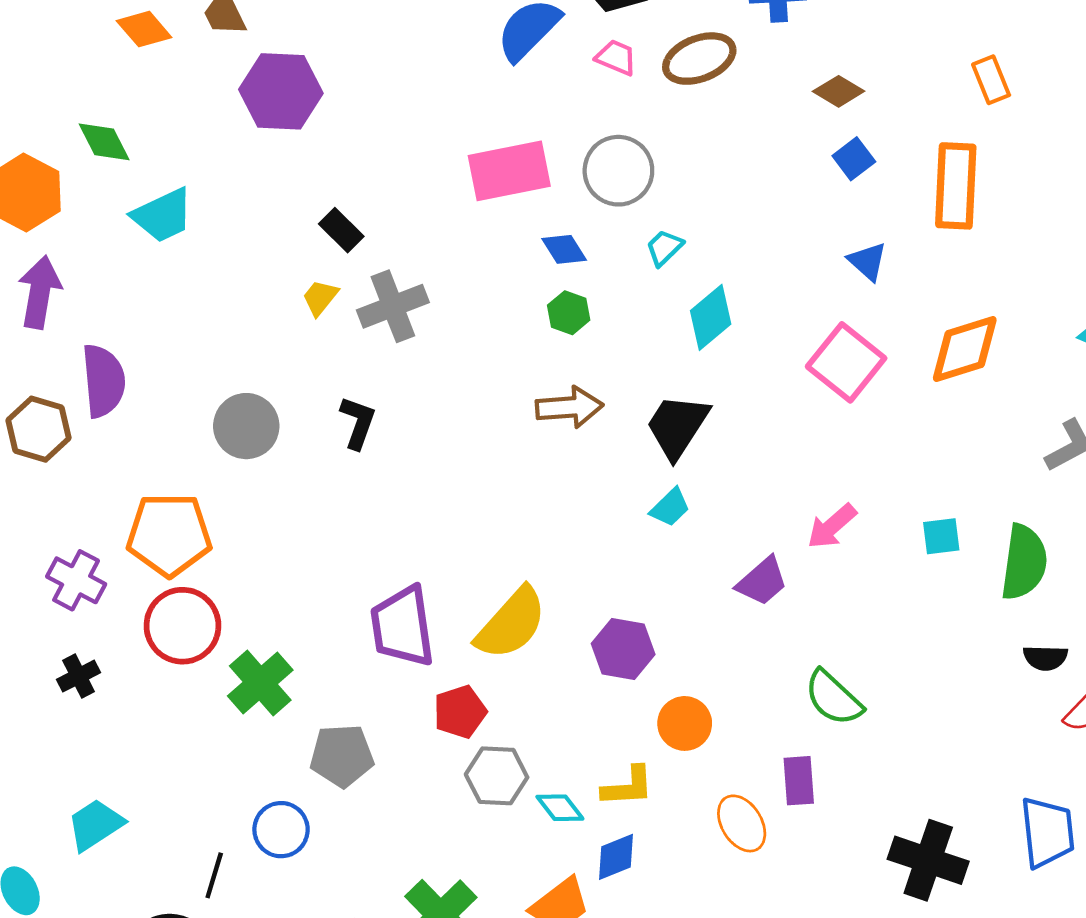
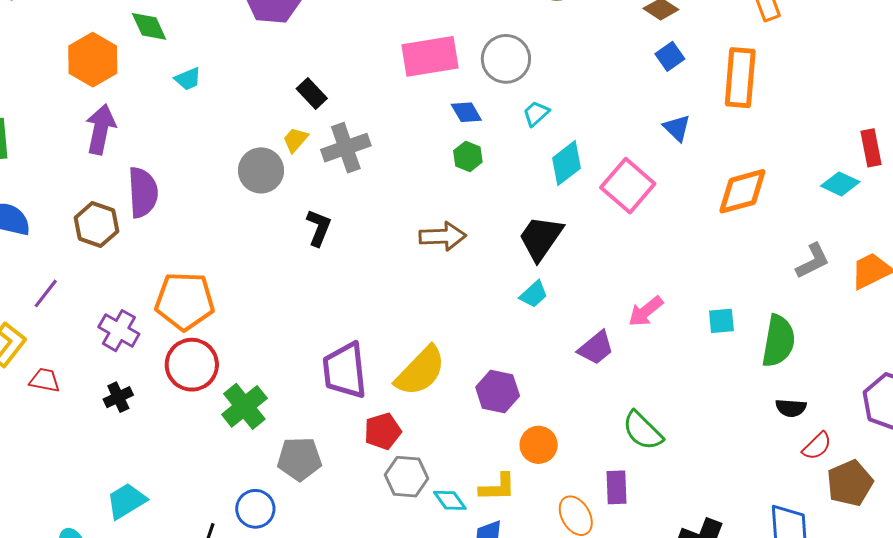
cyan trapezoid: (163, 215) -> (188, 79), size x0.6
pink square: (846, 362) -> (628, 186), moved
brown arrow: (569, 407) -> (443, 236), moved
gray circle: (246, 426) -> (261, 170), moved

